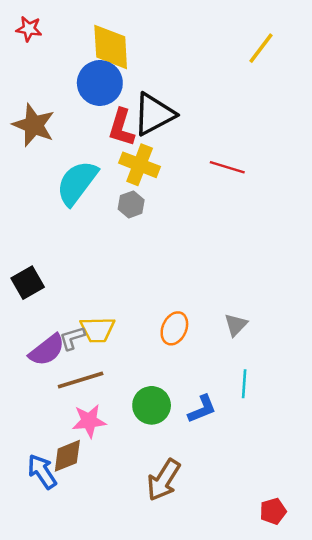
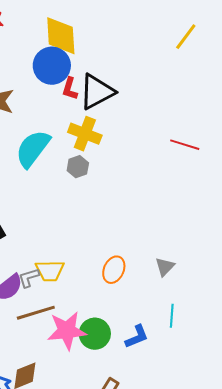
red L-shape: (121, 127) -> (70, 89), moved, size x0.7
red line: (227, 167) -> (185, 145), moved
pink star: (89, 421) -> (67, 331), moved, size x1.4

